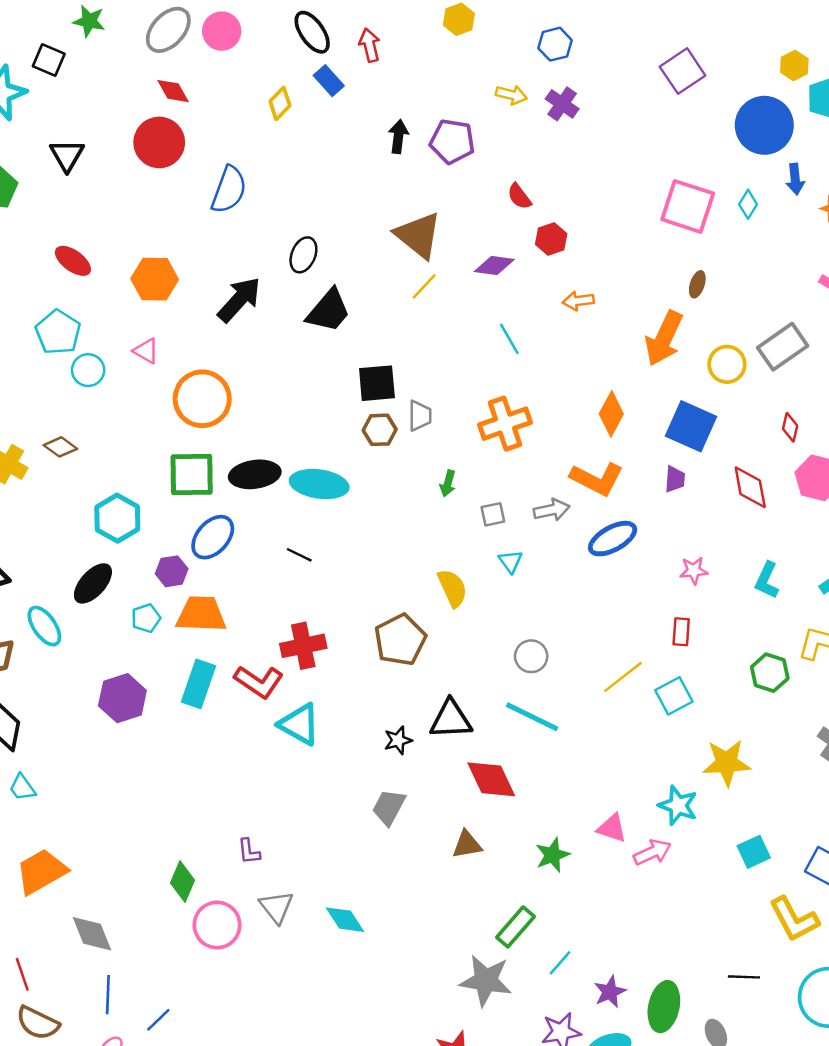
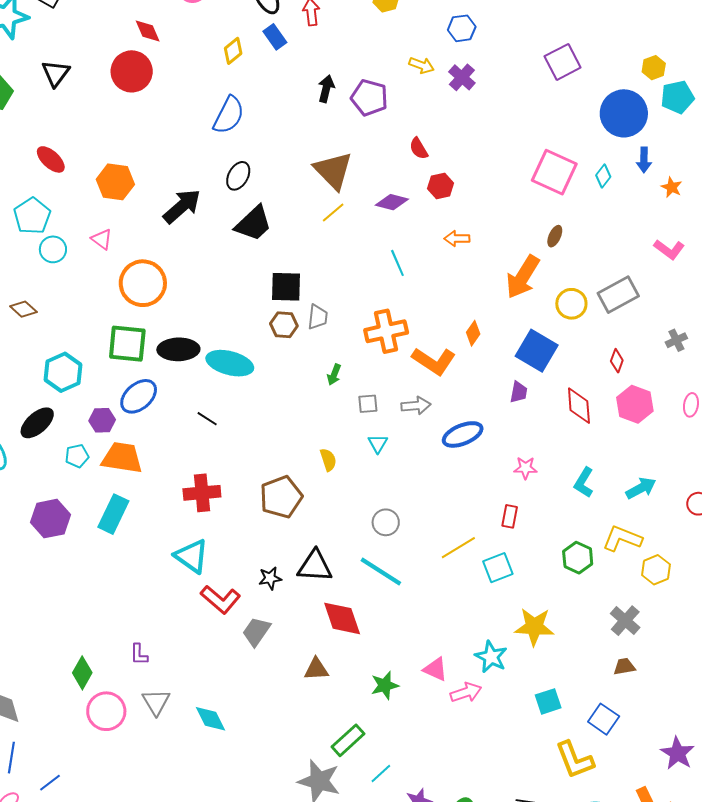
blue semicircle: (229, 190) -> (229, 115), moved
orange diamond: (611, 414) -> (473, 333), size x0.7
orange L-shape: (597, 479) -> (434, 361), moved
yellow semicircle: (452, 588) -> (328, 460), size x0.7
red L-shape: (259, 682) -> (221, 599), moved

